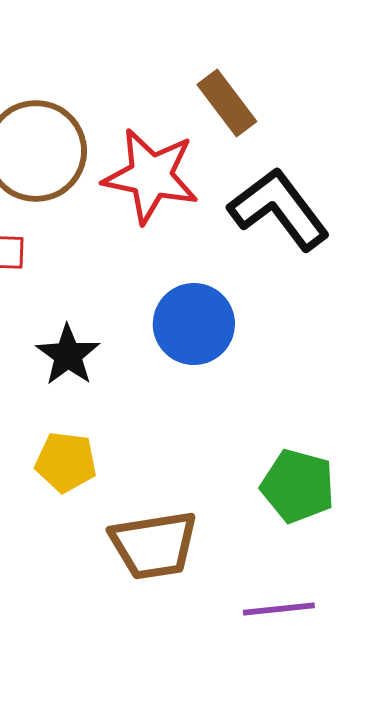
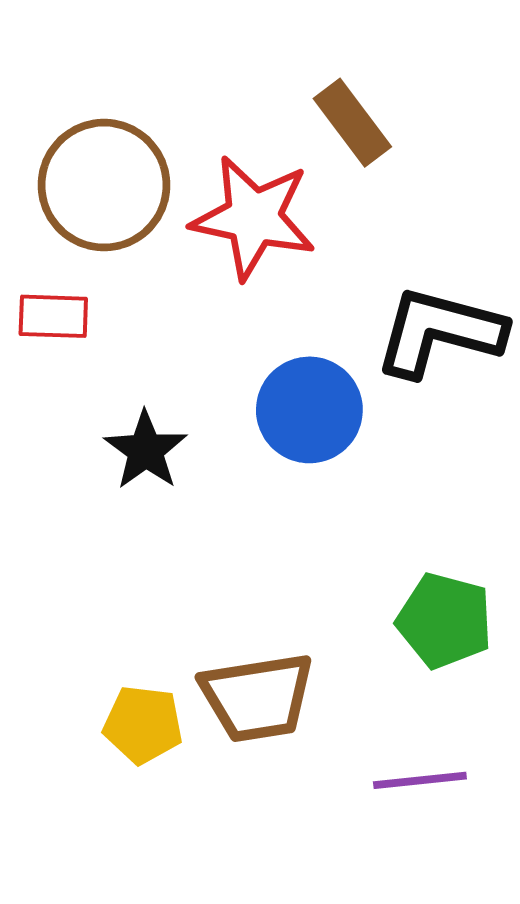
black L-shape: (279, 209) -> (439, 332), moved, turned -38
yellow pentagon: (66, 462) -> (143, 725), moved

